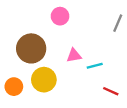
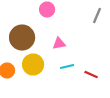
cyan line: (95, 66) -> (67, 66), moved

